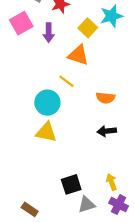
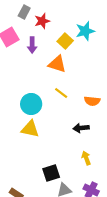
yellow line: (66, 81) -> (61, 93), moved
orange semicircle: (106, 98) -> (92, 101), moved
yellow arrow: (111, 182) -> (86, 158), moved

